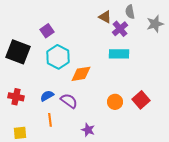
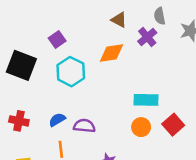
brown triangle: (105, 17) -> (119, 20), moved
cyan rectangle: (119, 54) -> (146, 100), moved
orange diamond: (81, 74) -> (111, 53), moved
purple semicircle: (69, 101) -> (84, 126), turned -30

